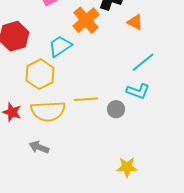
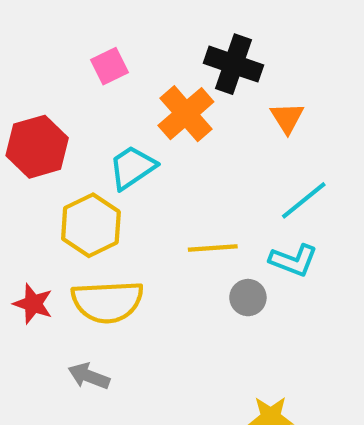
orange triangle: (135, 22) -> (287, 118), turned 30
yellow line: (86, 99) -> (213, 248), moved

